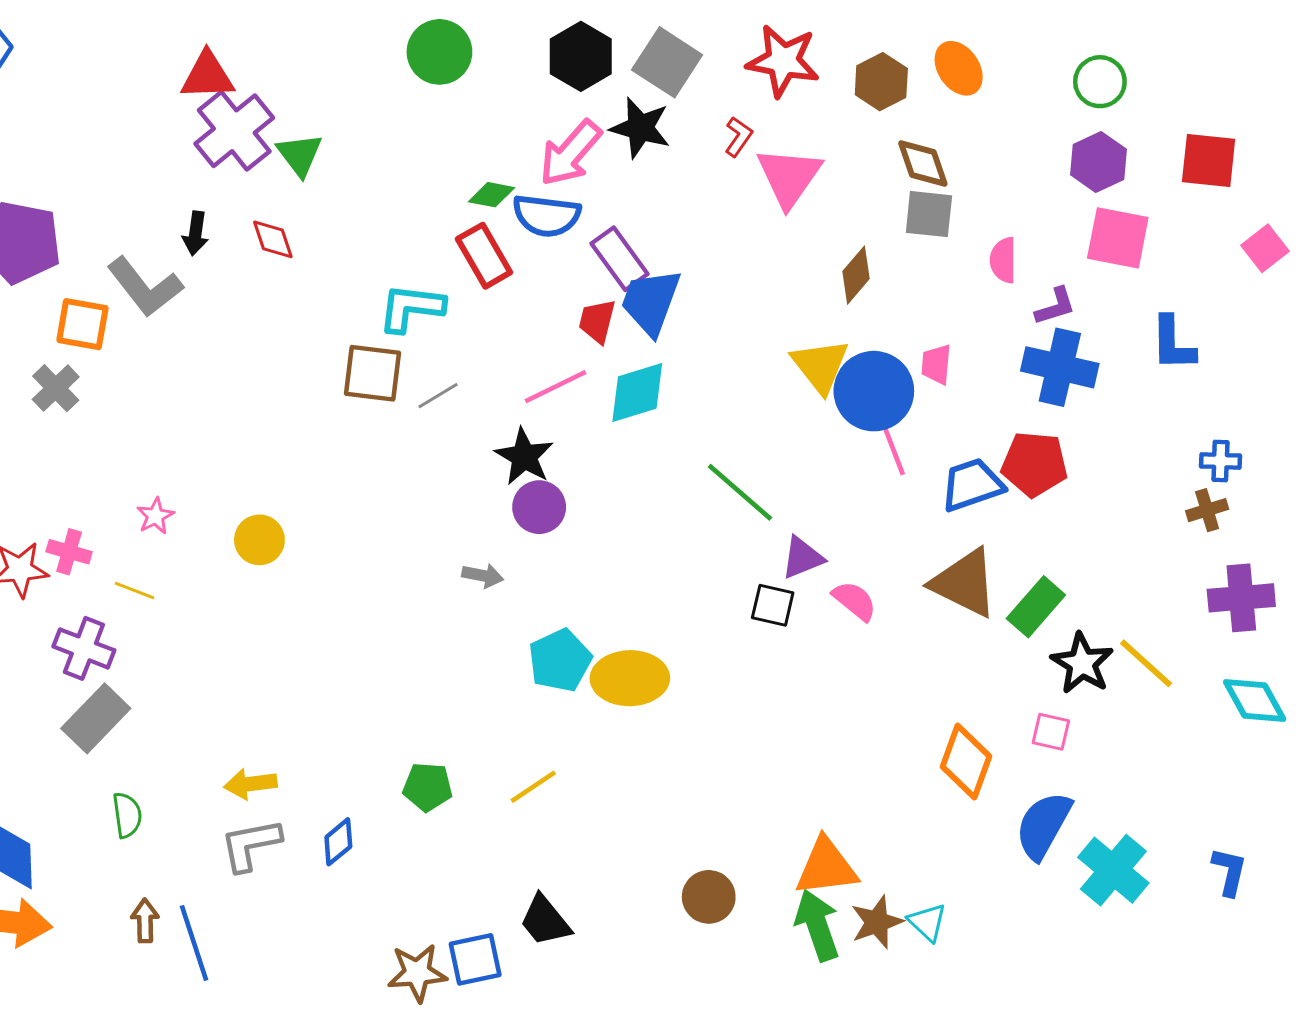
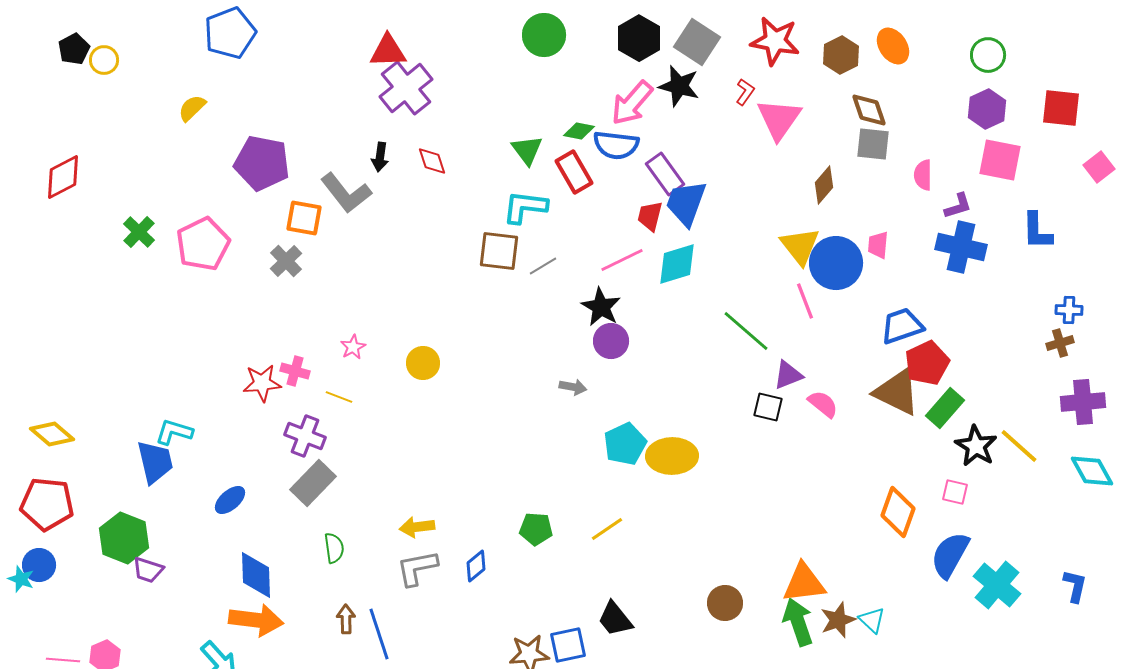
green triangle: (300, 155) -> (527, 150), moved
pink line: (893, 449) -> (805, 301), moved
red pentagon: (1034, 464) -> (927, 363), moved, turned -30

